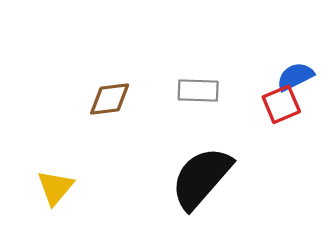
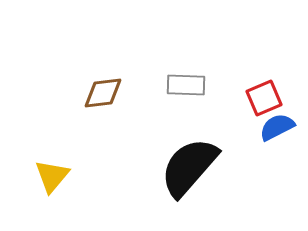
blue semicircle: (295, 77) -> (277, 127), moved

